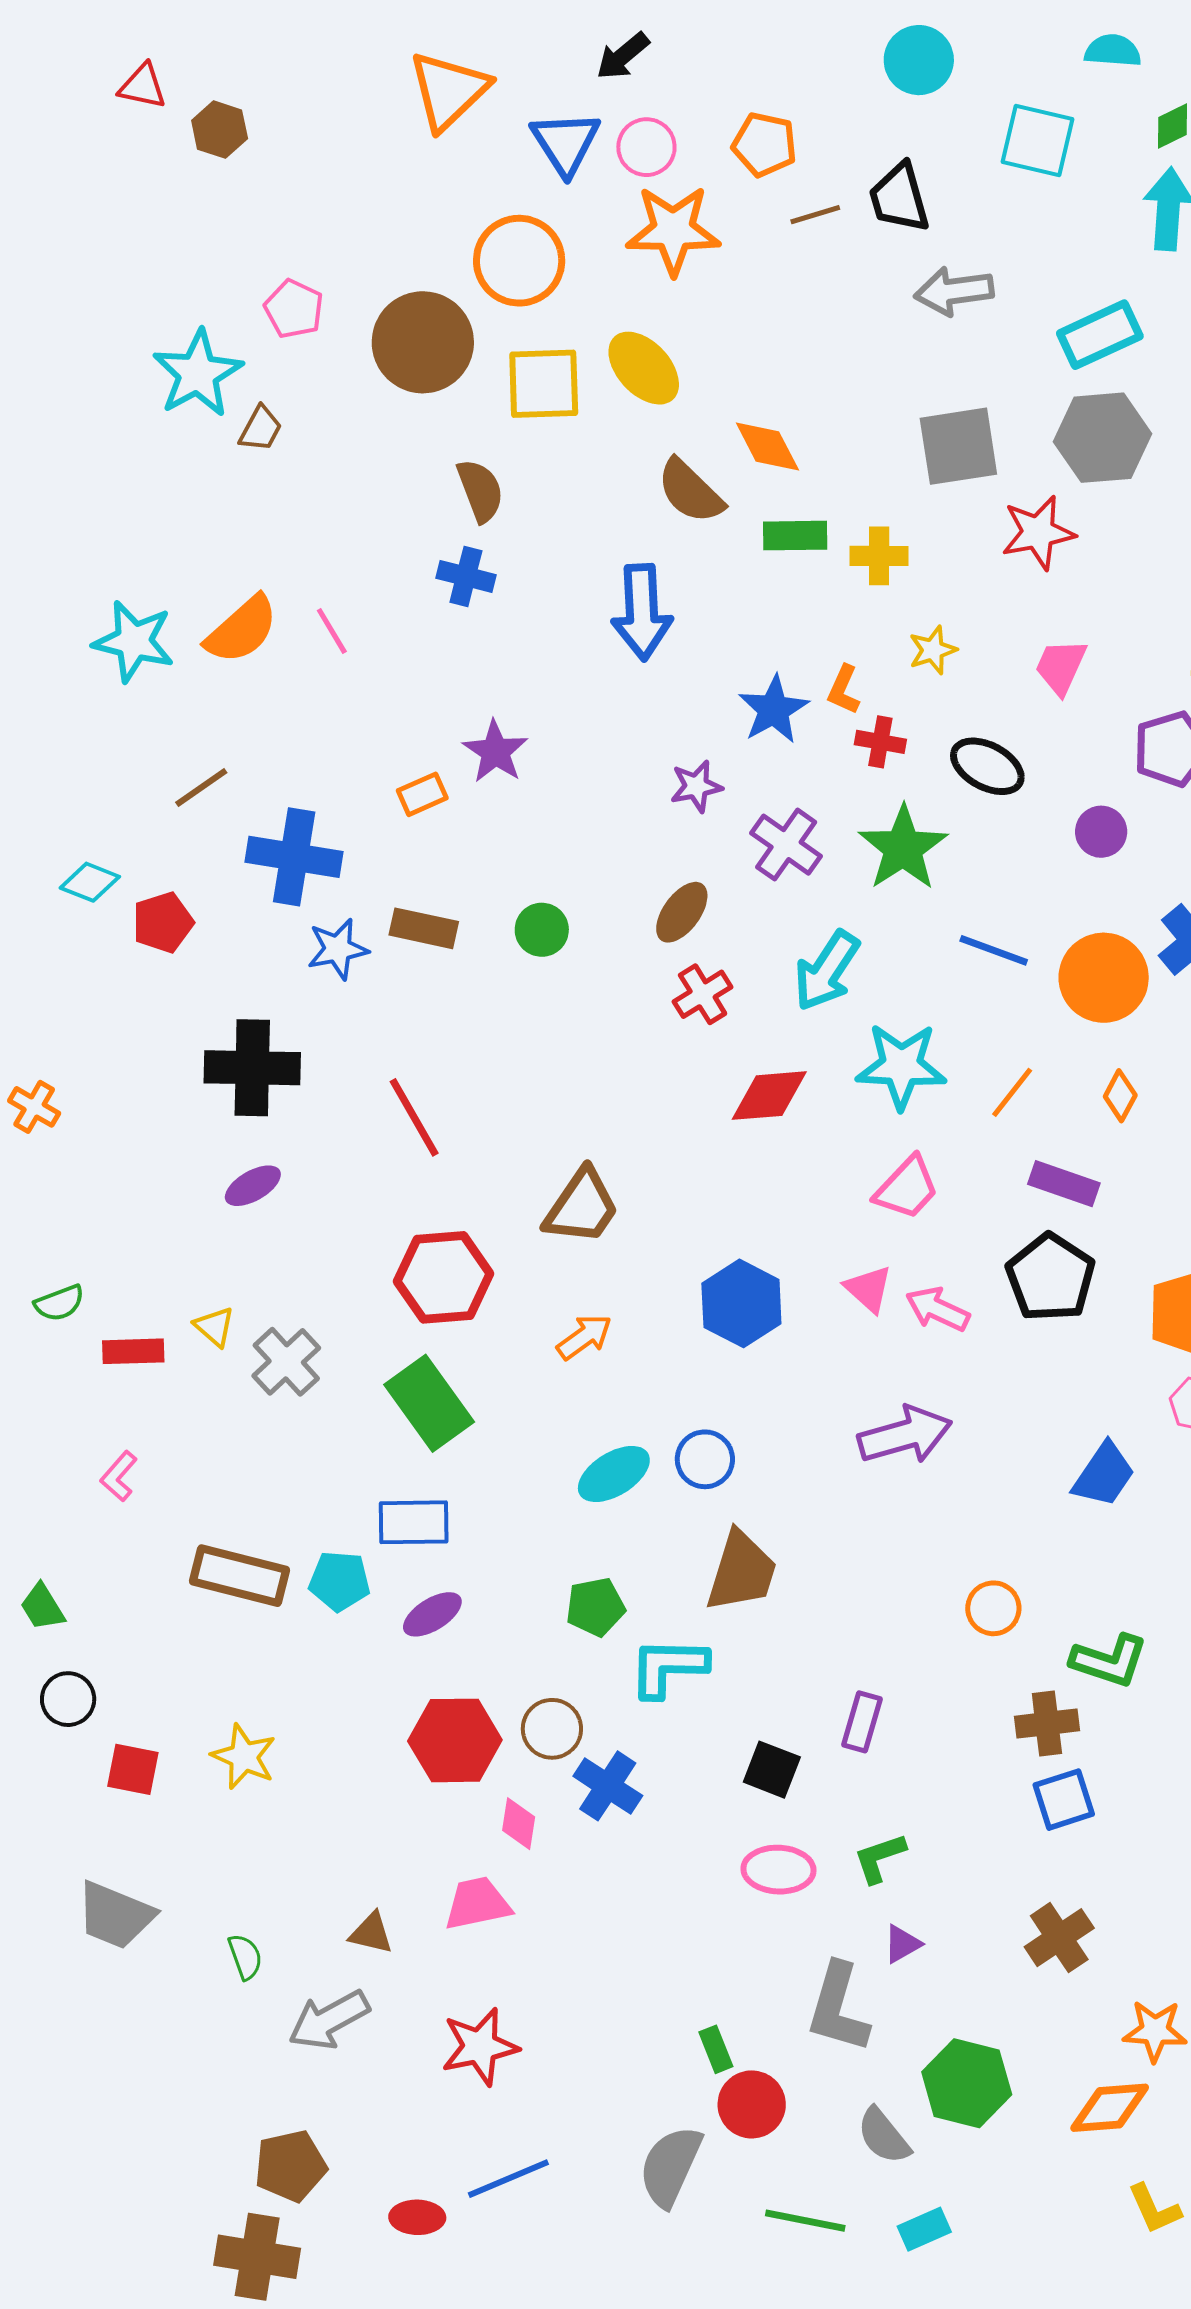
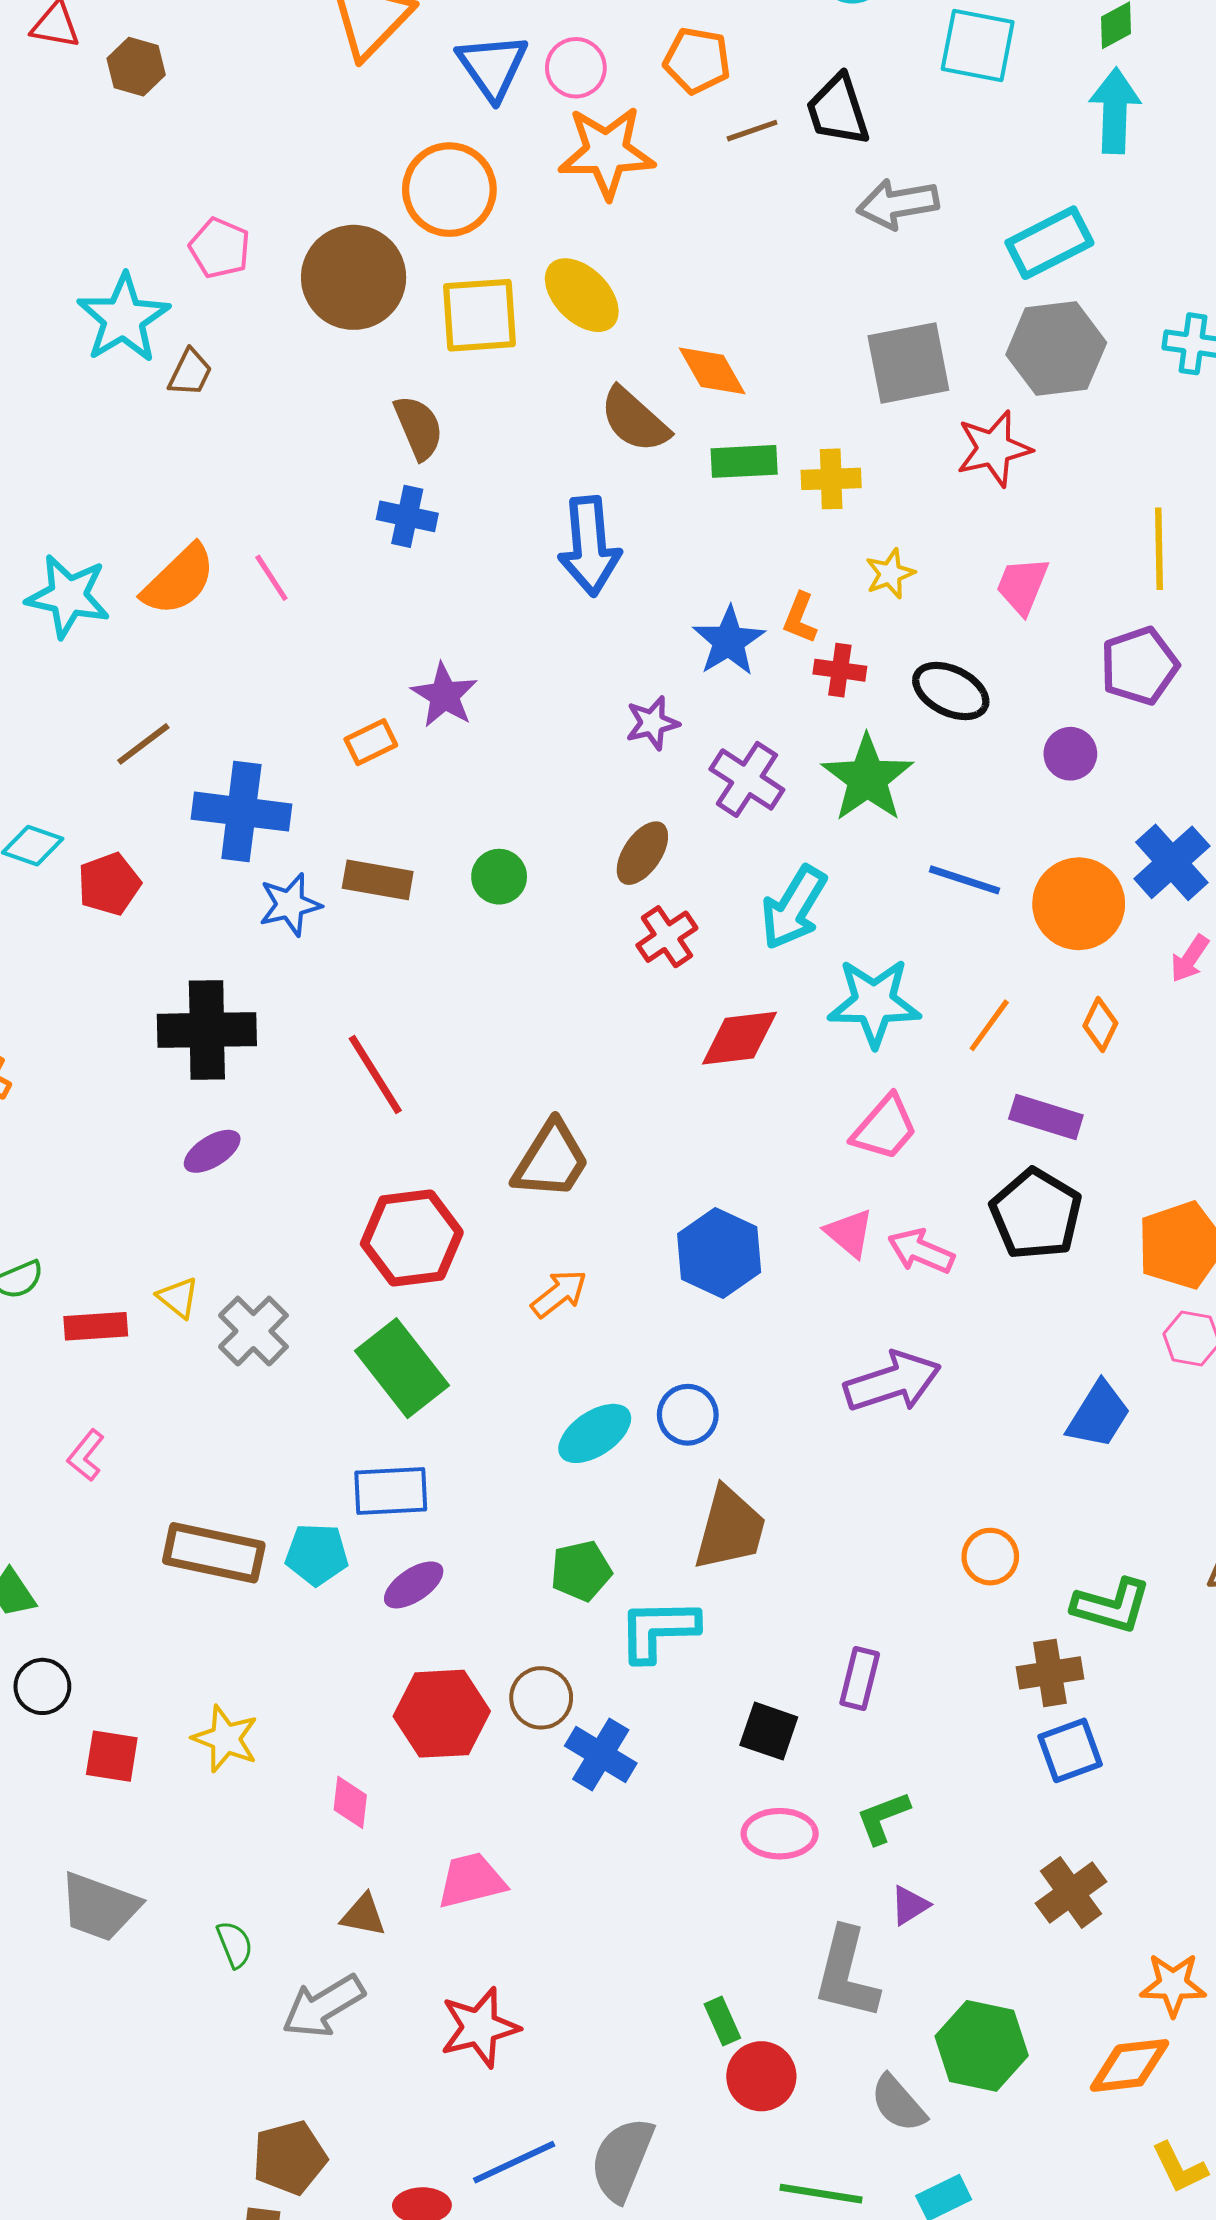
pink diamond: (519, 1824) -> (350, 1802), moved
gray semicircle: (670, 2166) -> (622, 2159), moved

